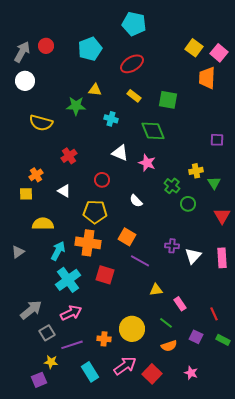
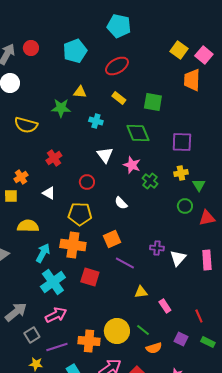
purple square: (217, 140) -> (182, 142), moved, size x1.5
white triangle: (120, 153) -> (105, 155), turned 30
green cross: (172, 186) -> (150, 181), moved
green circle: (188, 204) -> (185, 206), moved
red triangle: (222, 216) -> (207, 218), turned 48
orange square: (127, 237) -> (112, 239), turned 36
green line: (166, 323) -> (143, 330), moved
orange cross: (104, 339) -> (89, 341), size x1.5

